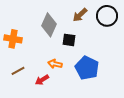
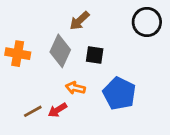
brown arrow: (80, 15) -> (80, 21), moved
gray diamond: (49, 25) -> (60, 51), moved
brown line: (18, 71) -> (33, 111), moved

